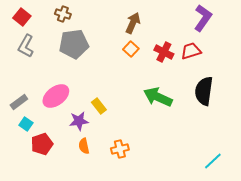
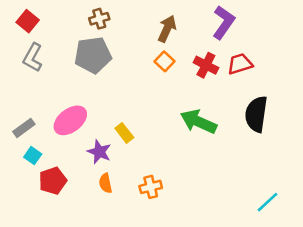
brown cross: (63, 14) -> (99, 19), moved, turned -35
purple L-shape: (203, 18) -> (224, 22), moved
purple star: (79, 121) -> (99, 152), turned 30

